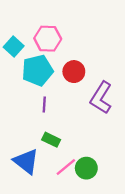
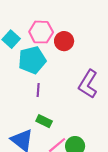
red circle: (74, 72) -> (64, 41), moved

